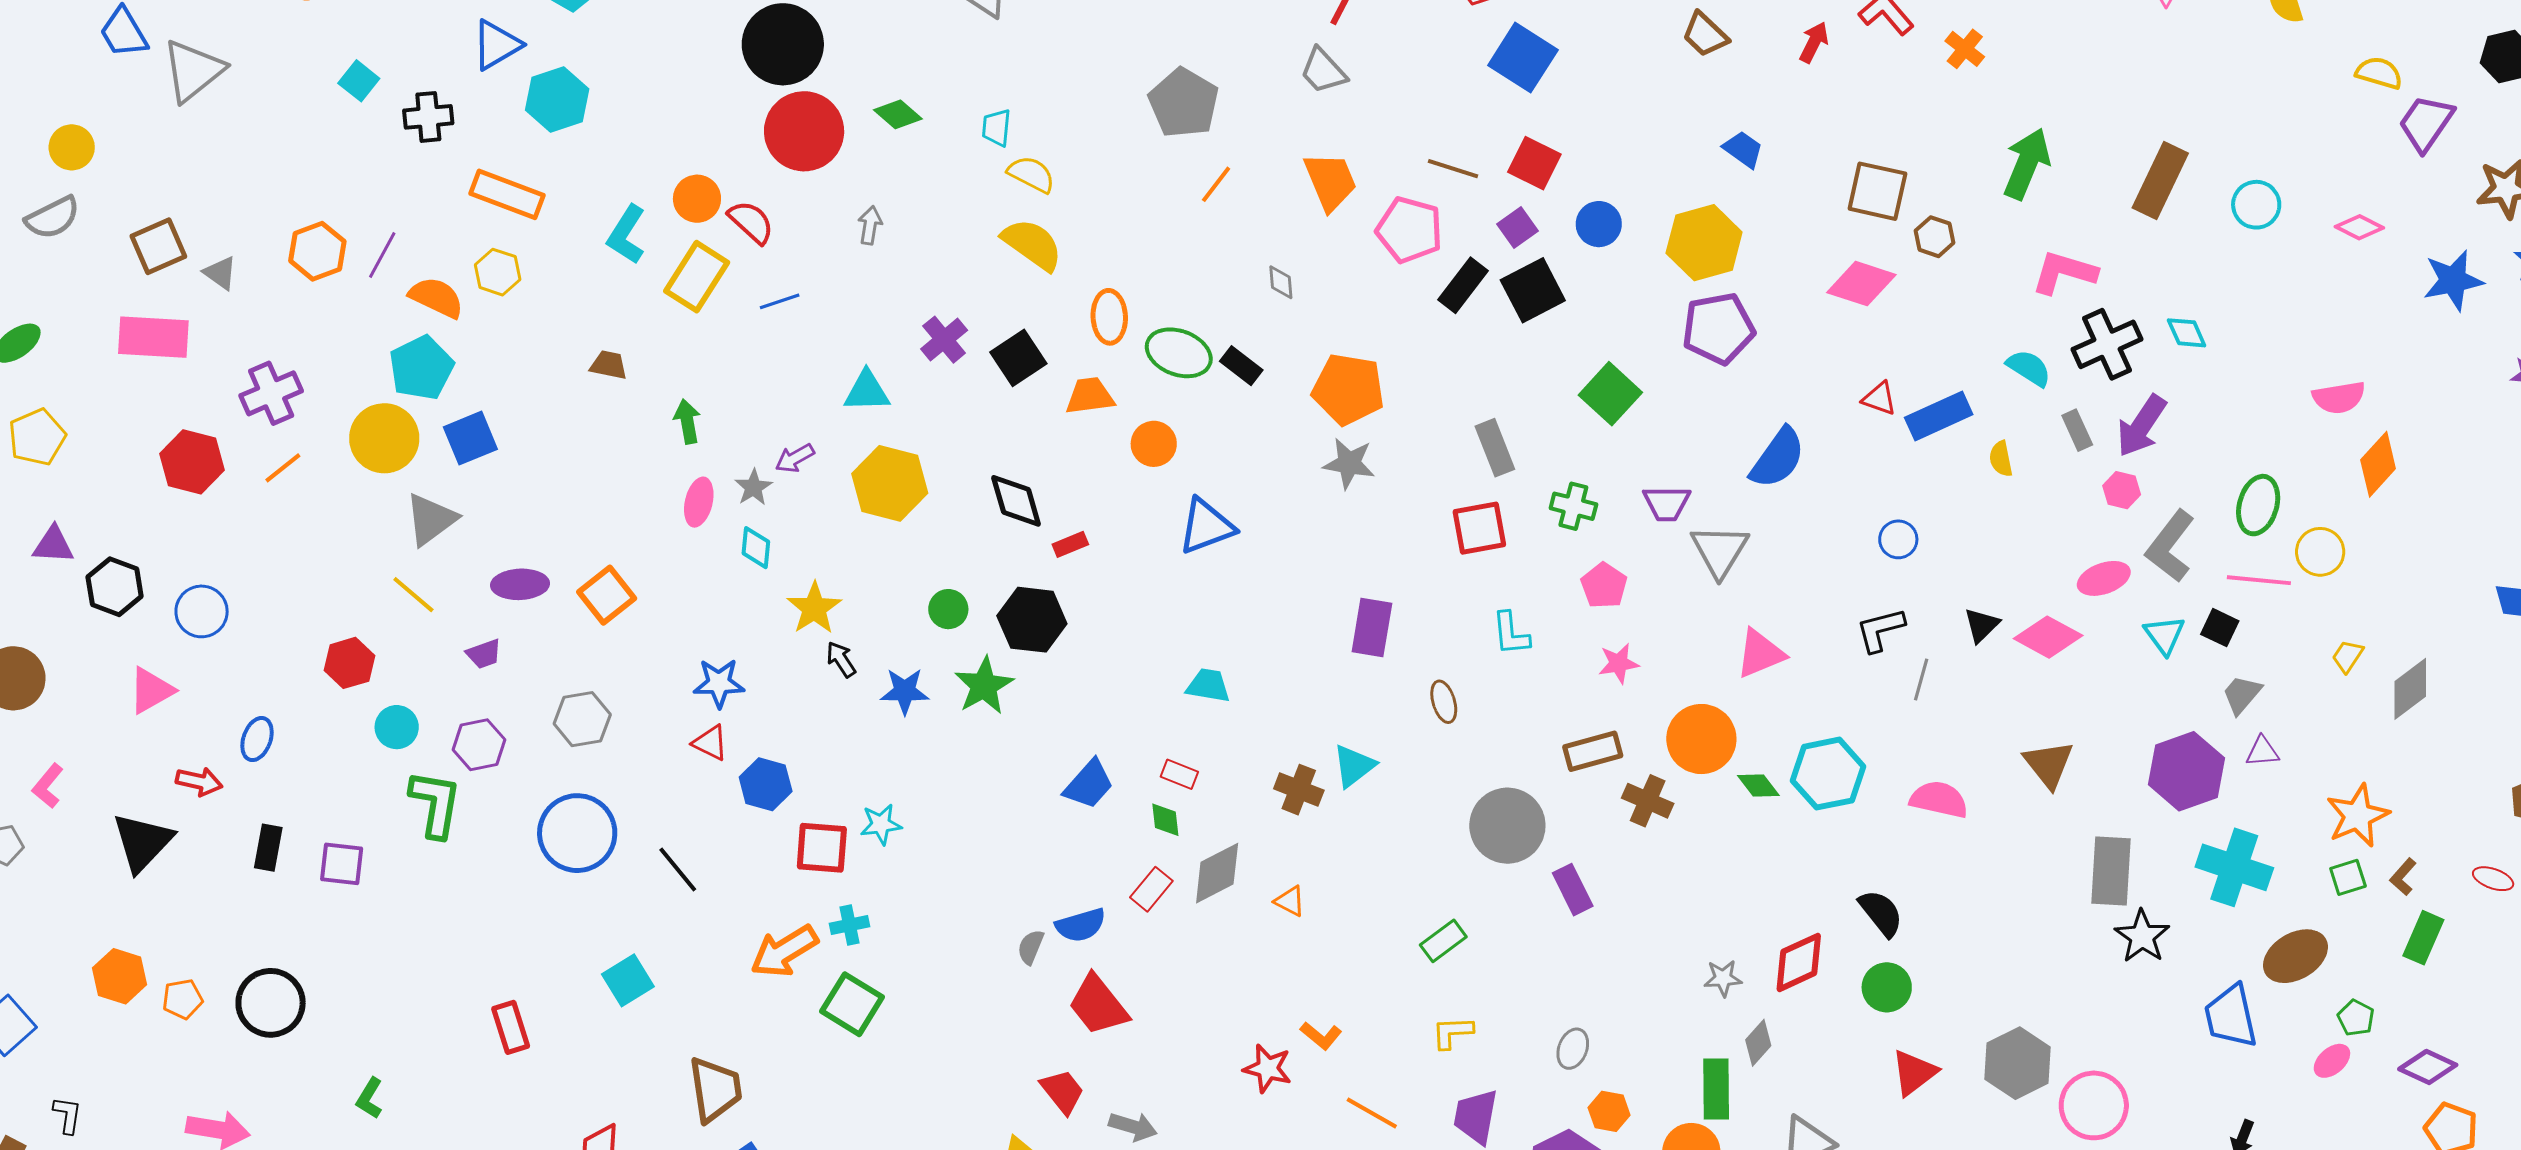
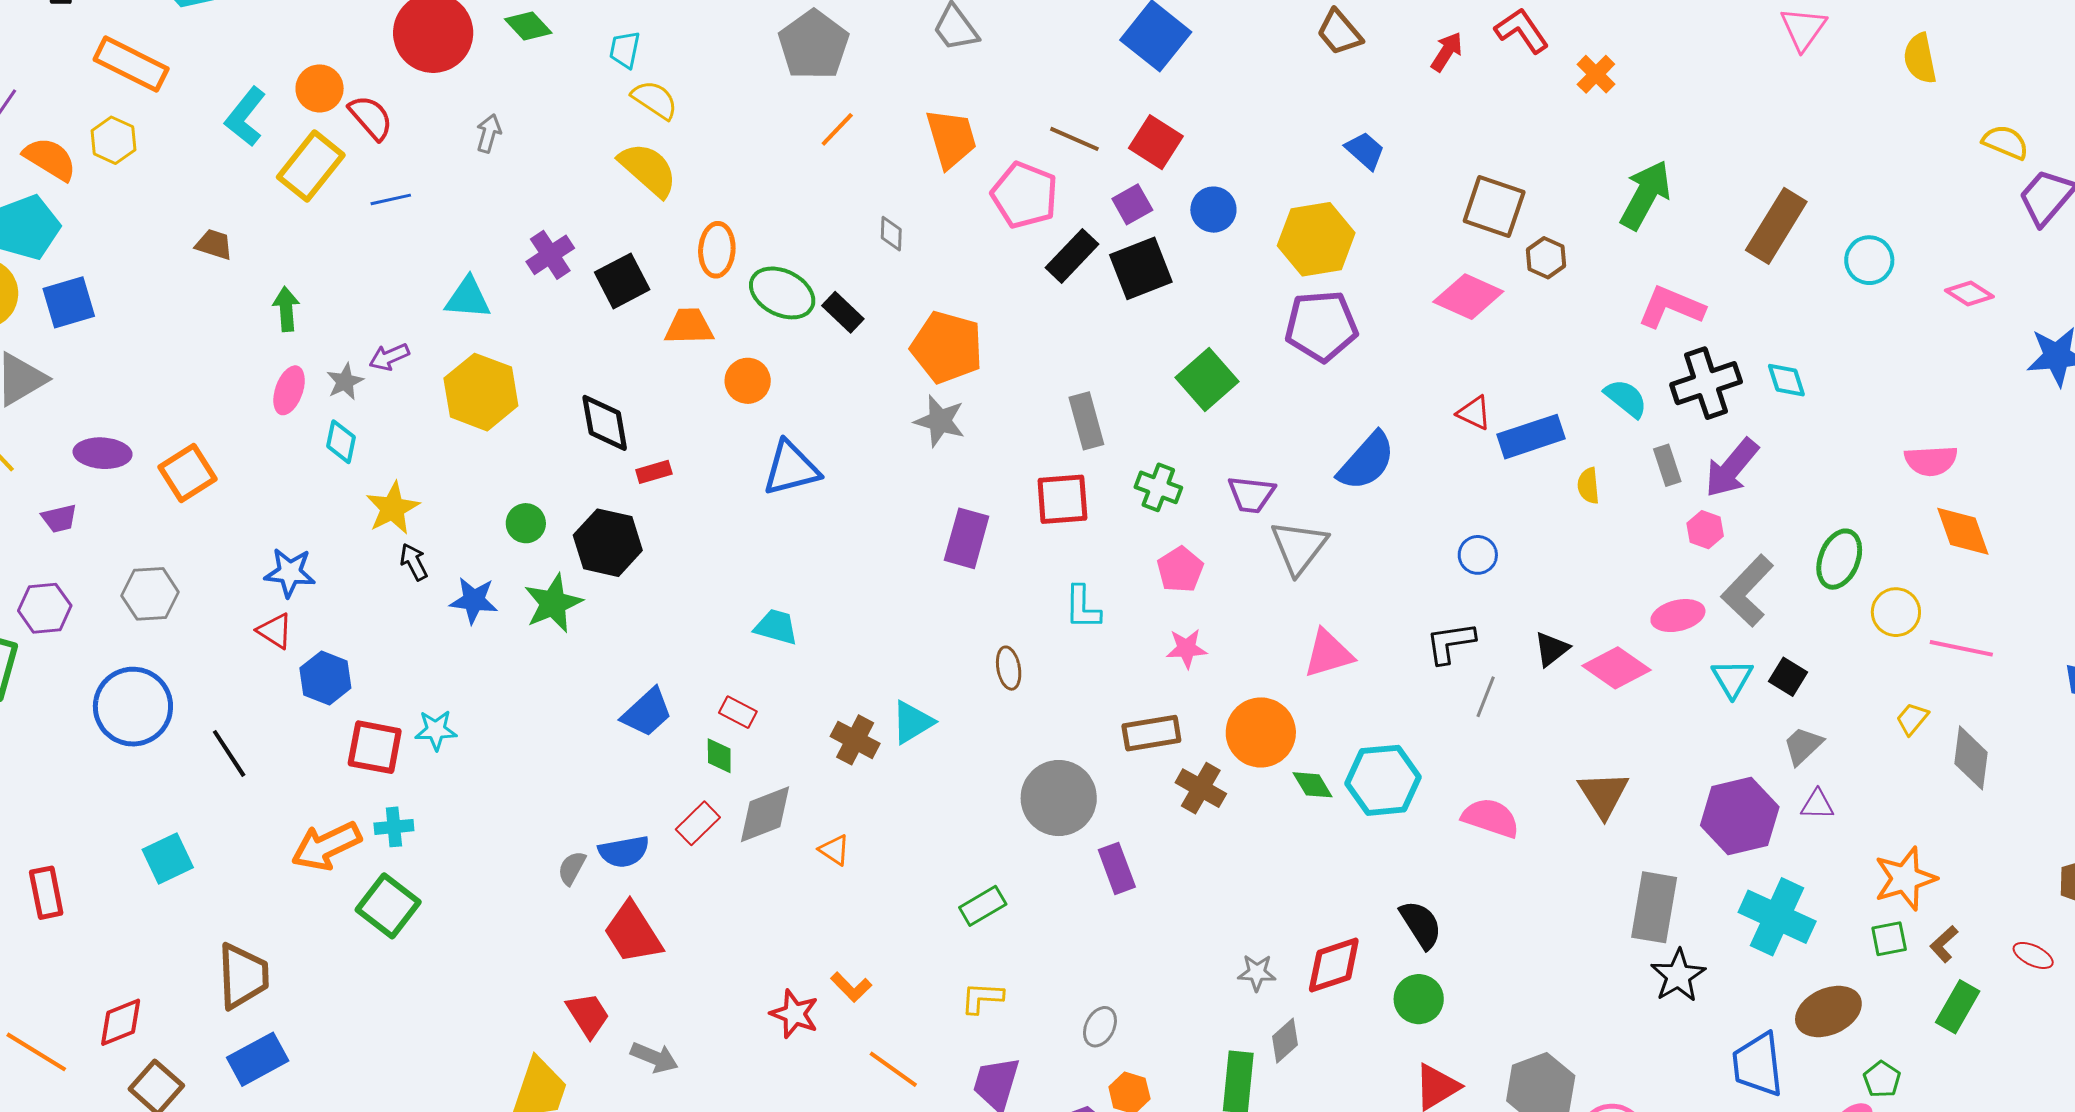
orange diamond: (2378, 464) -> (1963, 531), turned -68
pink line: (2259, 580) -> (1961, 648), moved
purple rectangle: (1372, 628) -> (967, 538), moved
gray diamond: (2410, 689) -> (1971, 758), turned -52

